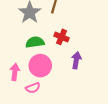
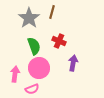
green semicircle: (35, 42) -> (34, 46), turned 78

